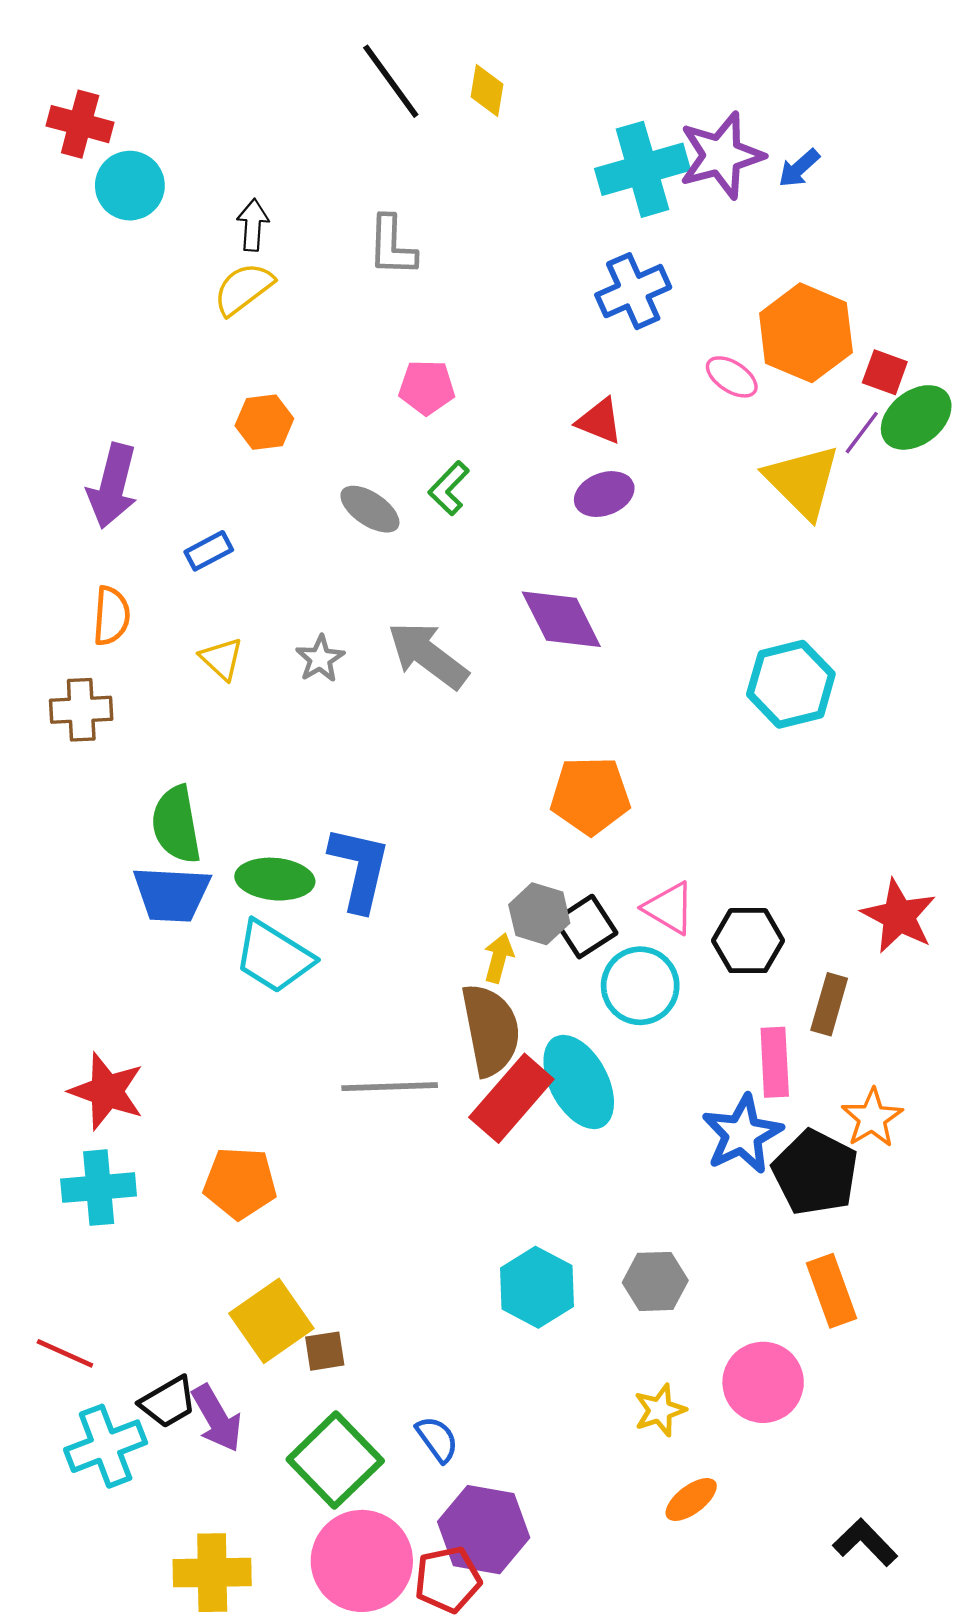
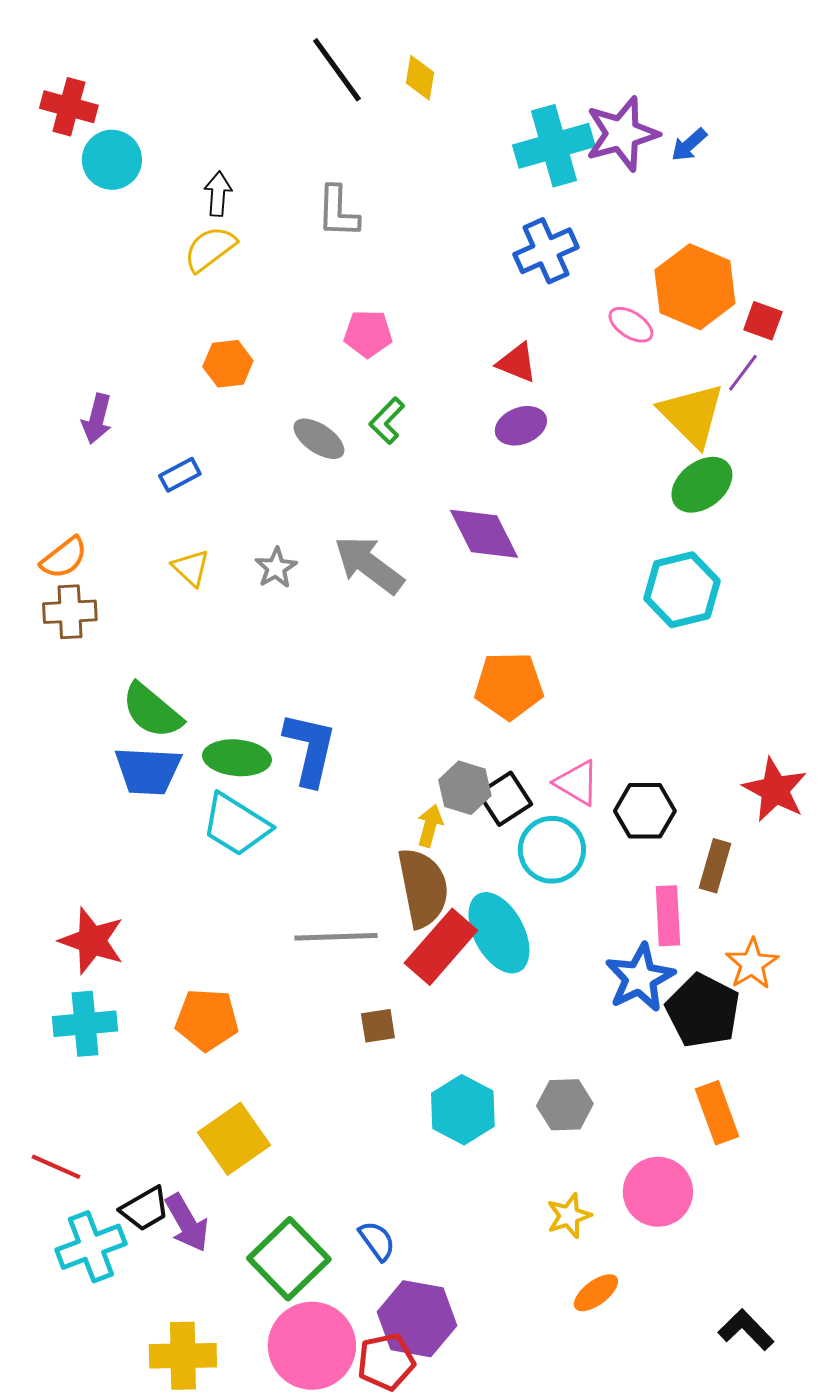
green ellipse: (916, 417) -> (702, 485), moved
purple arrow: (112, 486) -> (97, 419), size x0.7
orange semicircle: (111, 616) -> (64, 558), moved, turned 48
green semicircle: (176, 825) -> (152, 711), turned -40
brown square: (325, 1351) -> (378, 1026), moved

